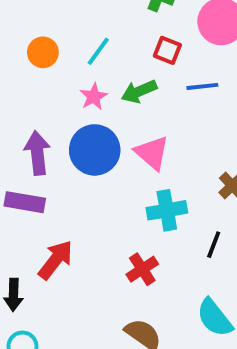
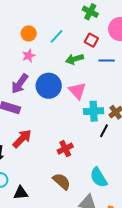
pink star: (94, 97) -> (29, 56), moved
purple arrow: (37, 153) -> (20, 84), turned -145
cyan cross: (167, 210) -> (94, 111), moved
black line: (214, 245) -> (104, 131), moved

